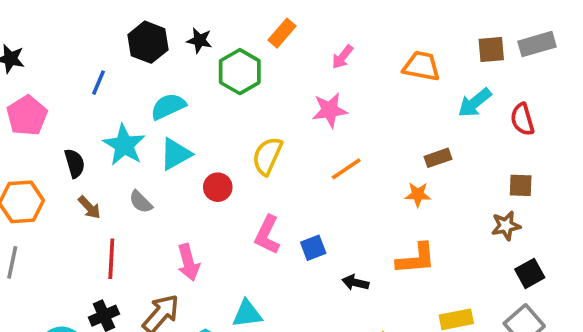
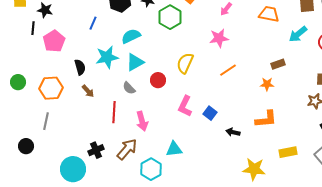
cyan star: (124, 145) -> (107, 57), turned 30
gray semicircle: (141, 202) -> (129, 88), moved
blue square: (313, 248) -> (210, 113), turned -32
red line: (111, 259) -> (114, 112), moved

